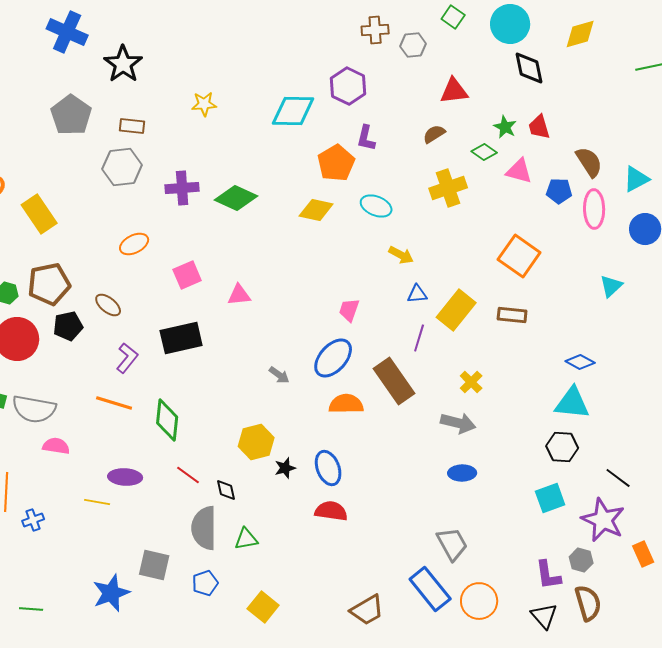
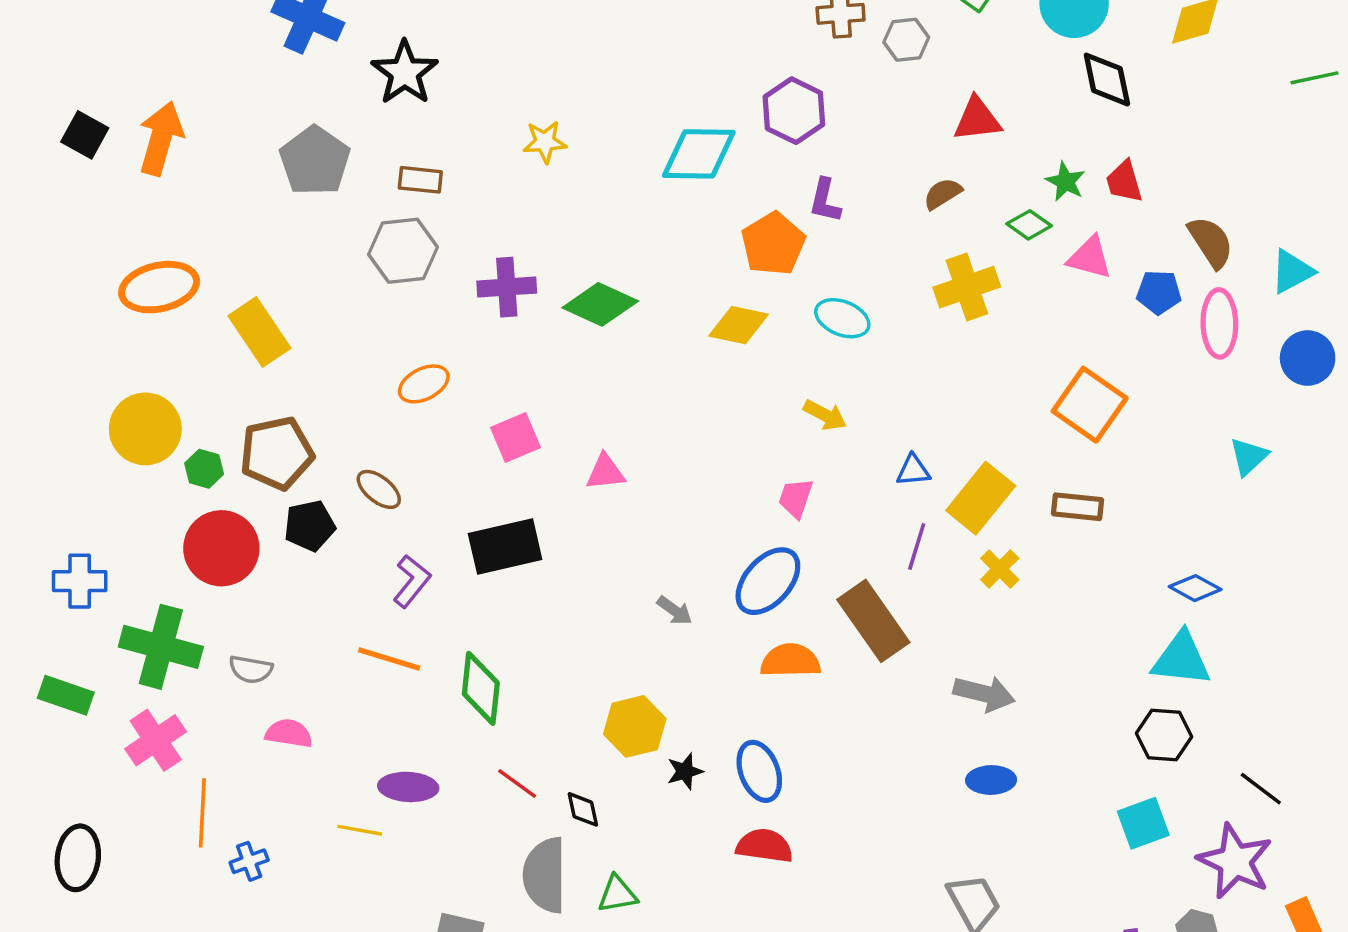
yellow arrow: (401, 255) -> (825, 415), moved
yellow cross: (471, 382) -> (1000, 569), moved
gray semicircle: (34, 409) -> (251, 669), size x0.6

